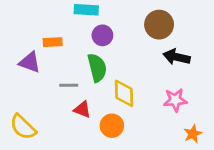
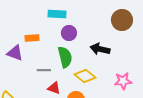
brown circle: (159, 25) -> (122, 20), moved
black arrow: (177, 57) -> (100, 49), moved
yellow diamond: (124, 93) -> (85, 76), turned -50

